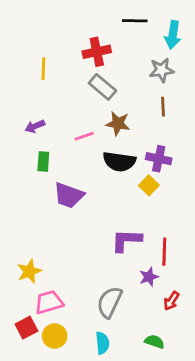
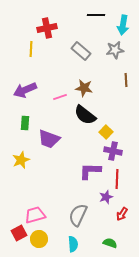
red cross: (97, 52) -> (47, 28), moved
gray rectangle: (102, 87) -> (81, 51), moved
brown line: (163, 107) -> (126, 80), moved
purple arrow: (35, 126) -> (25, 90), size x1.6
purple cross: (159, 159) -> (113, 151), moved
green rectangle: (43, 162) -> (25, 123), moved
black semicircle: (119, 162) -> (85, 115), turned 30
yellow star: (29, 271) -> (21, 160), moved

